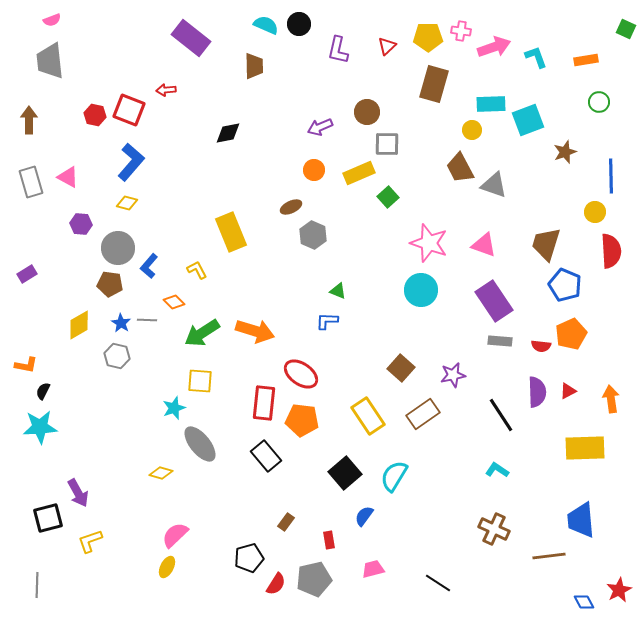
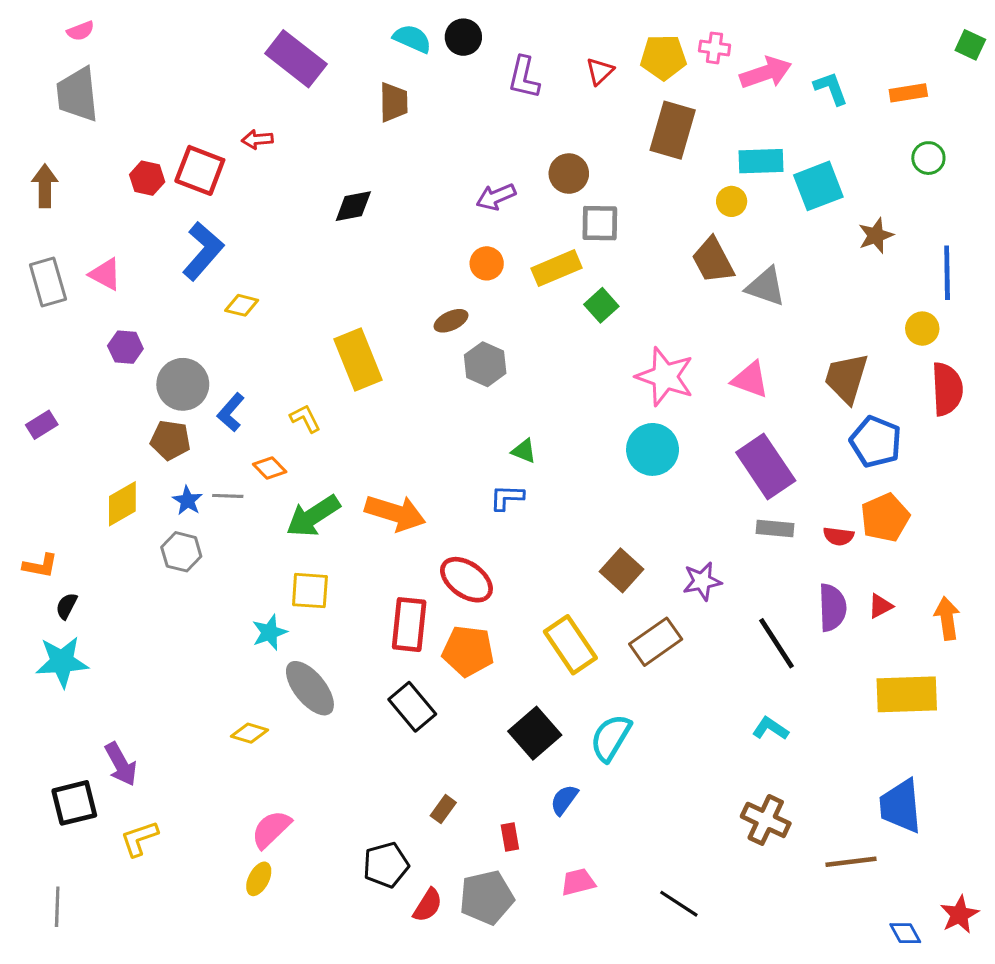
yellow diamond: (127, 203) -> (242, 305), moved

